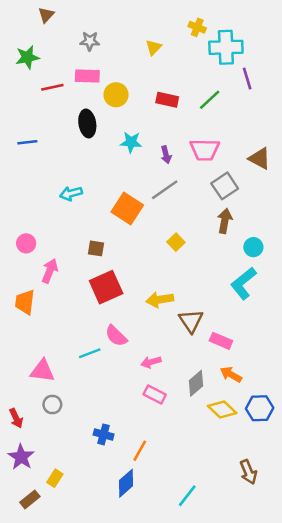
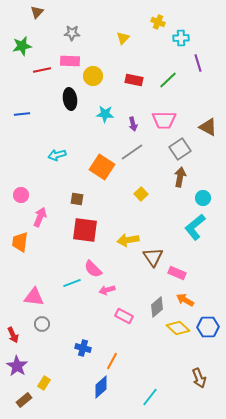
cyan cross: (226, 47) -> (181, 38), size x0.6
red square: (106, 287) -> (85, 230), turned 32
pink arrow: (151, 362) -> (107, 290), moved

